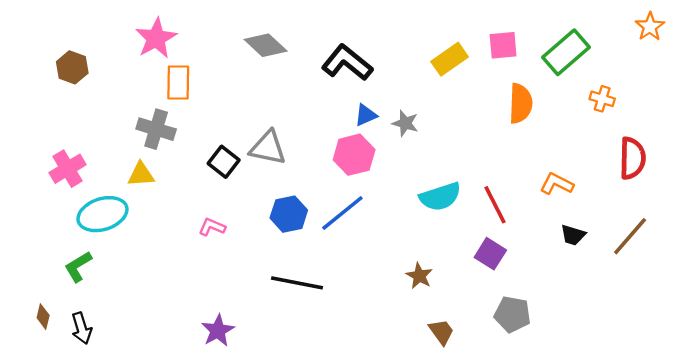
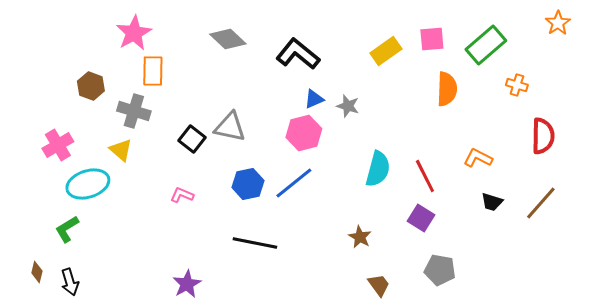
brown hexagon: (72, 67) -> (91, 86), moved
yellow triangle: (141, 175) -> (121, 150), turned 45
cyan semicircle: (440, 197) -> (378, 169), turned -57

